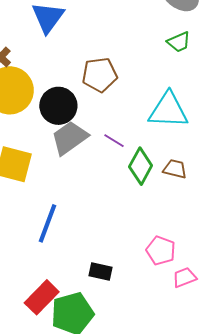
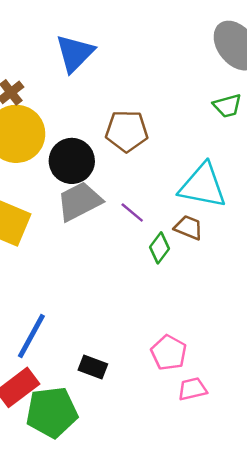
green diamond: (141, 166) -> (160, 248), size x0.7
brown trapezoid: (175, 169) -> (188, 228), moved
blue line: (48, 223) -> (31, 336), moved

